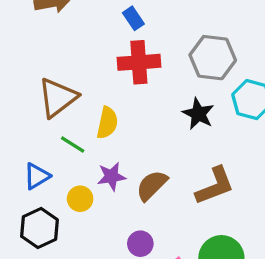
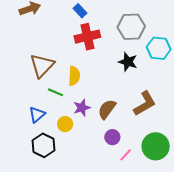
purple circle: (140, 244) -> (112, 137), moved

